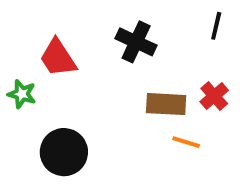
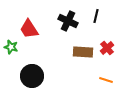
black line: (216, 26) -> (96, 16), moved
orange line: (186, 142) -> (106, 80), moved

